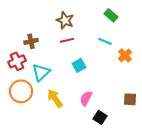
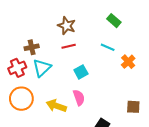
cyan triangle: (41, 72) -> (42, 68), moved
yellow arrow: (55, 98) -> (56, 106), turned -36
pink semicircle: (86, 98) -> (79, 98), moved, turned 133

